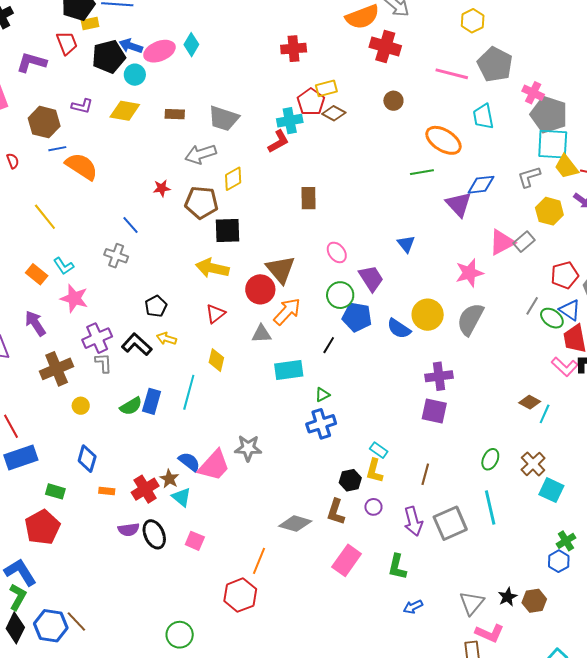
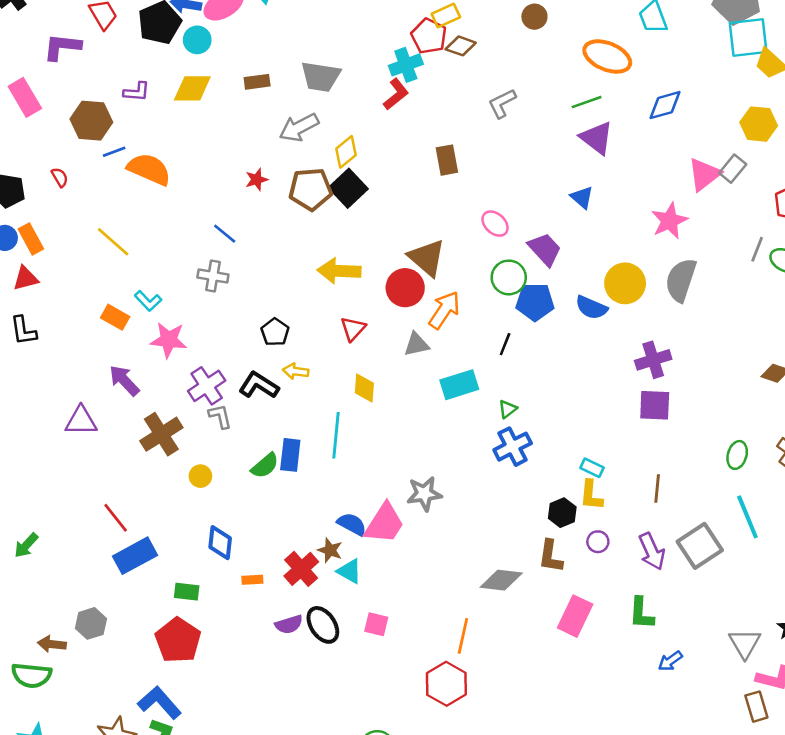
gray L-shape: (529, 177) -> (502, 103), moved
purple triangle: (459, 204) -> (597, 138), moved
black square: (227, 231) -> (348, 188), moved, turned -32

